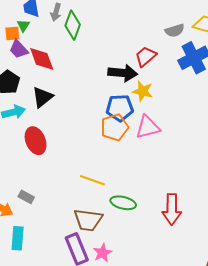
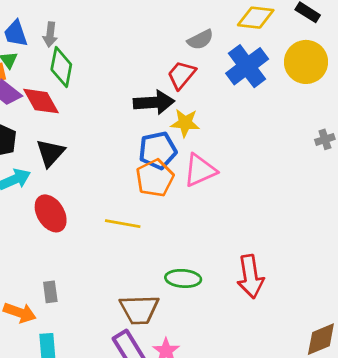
green diamond: (73, 25) -> (61, 67), moved
gray semicircle: (175, 30) -> (200, 40), moved
yellow line: (92, 180) -> (123, 224), moved
gray rectangle: (26, 197) -> (50, 292), turned 63

